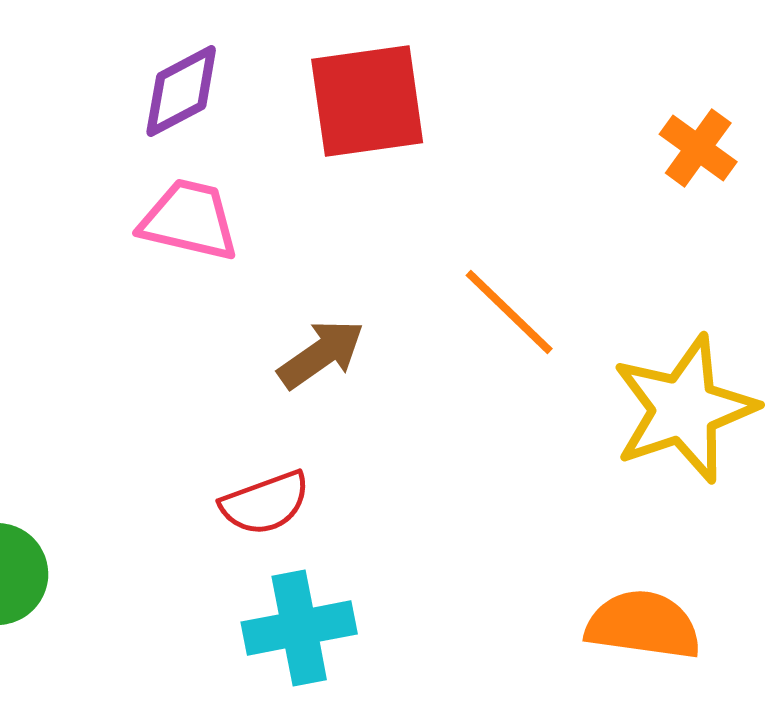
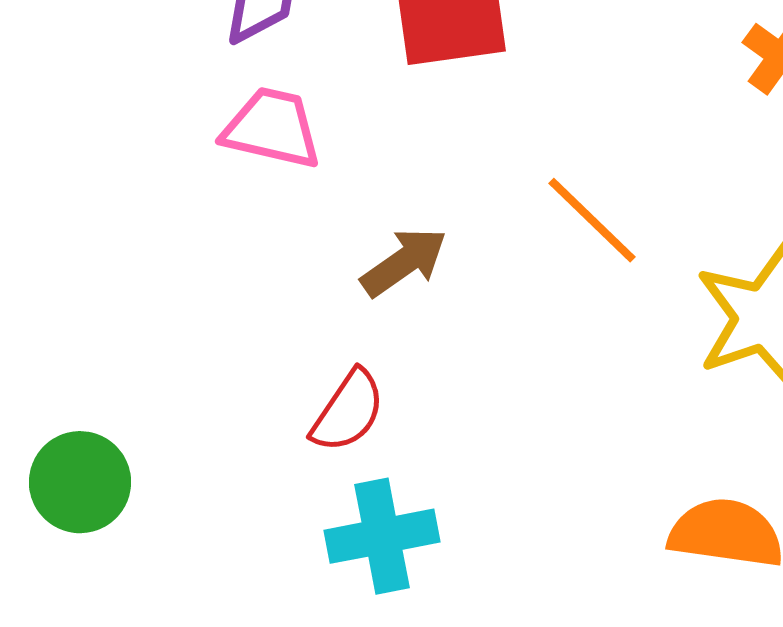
red semicircle: (265, 503) -> (348, 411), turned -36

